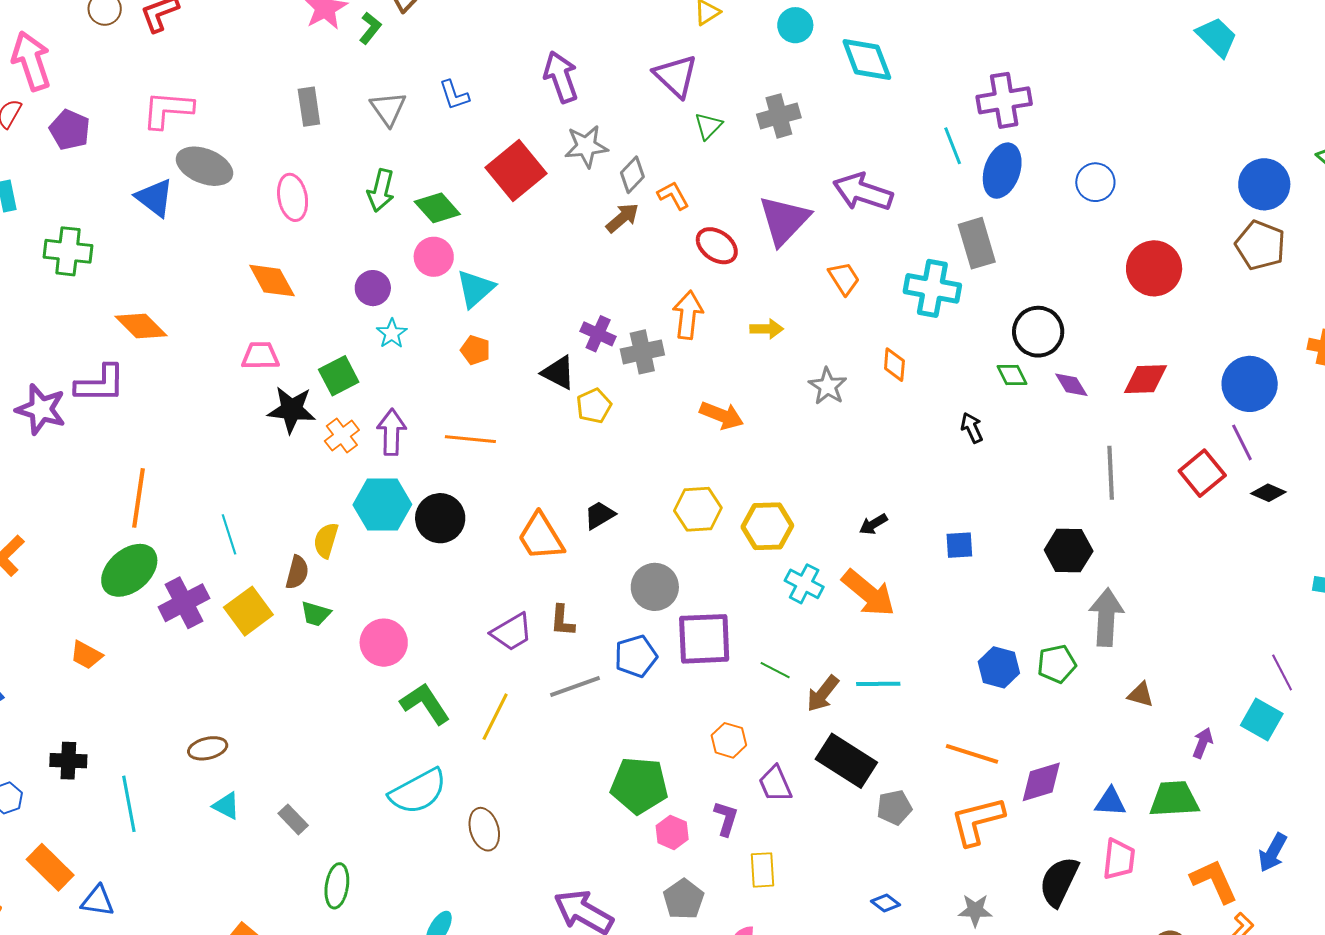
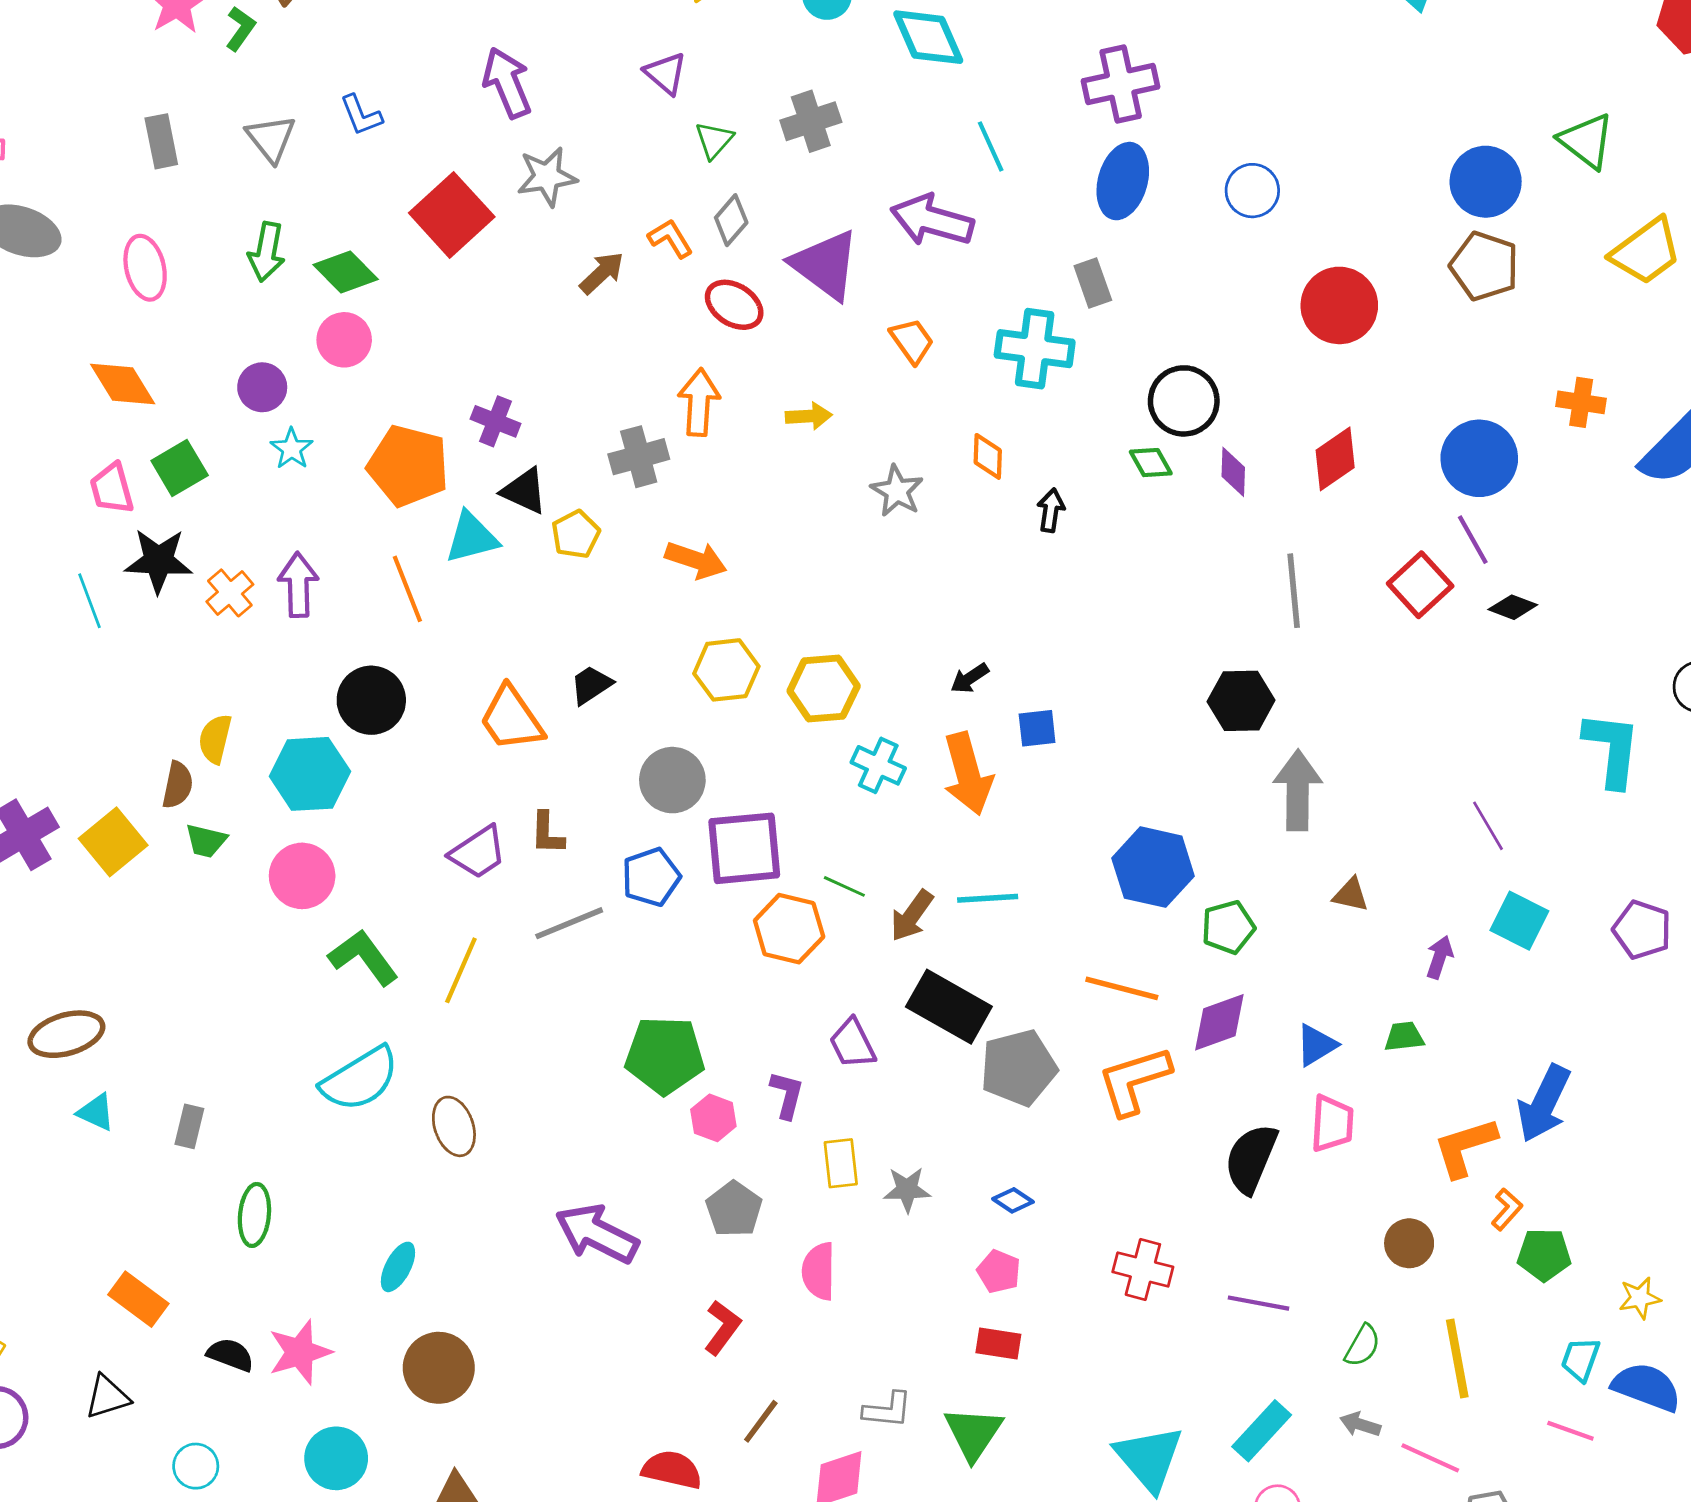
purple triangle: (676, 76) -> (666, 73), size x0.7
cyan line: (953, 146) -> (991, 146), moved
gray diamond: (632, 175) -> (731, 220), moved
purple triangle: (784, 220) -> (825, 265), turned -34
gray rectangle: (977, 243) -> (1093, 283), size x0.7
cyan triangle: (475, 289) -> (472, 538), moved, turned 30
purple cross: (598, 334) -> (496, 421), moved
orange pentagon: (475, 350) -> (408, 466), size x2.0
pink trapezoid: (260, 356) -> (112, 489), turned -102
green square: (339, 376) -> (180, 468), moved
red diamond: (1145, 379) -> (1335, 459), turned -30
purple diamond: (1071, 385) -> (1233, 472), turned 36
orange arrow: (722, 415) -> (696, 560), moved
black arrow: (972, 428) -> (1051, 510), moved, turned 36
orange line: (470, 439) -> (407, 589), turned 66
cyan hexagon: (382, 505) -> (310, 774), moved
cyan line: (229, 534) -> (90, 601), moved
blue square: (959, 545) -> (1037, 728), moved
orange arrow: (868, 593) -> (968, 774), turned 38
green pentagon: (1057, 664) -> (1228, 927), moved
blue hexagon: (999, 667) -> (1153, 867), size x1.4
purple line: (1282, 672) -> (1488, 826), moved
orange hexagon: (729, 740) -> (789, 929), moved, size x1.4
brown ellipse: (208, 748) -> (66, 1034), size x1.4
green trapezoid: (1174, 799) -> (1404, 1037), size x0.6
blue triangle: (1110, 802) -> (1316, 1045), turned -32
gray pentagon: (894, 807) -> (1019, 1068), size x1.6
gray rectangle: (293, 819) -> (189, 1126), turned 60
blue arrow: (1273, 853) -> (1544, 1104), size x1.4
orange L-shape: (1214, 881) -> (1465, 1147), turned -80
gray star: (975, 910) -> (907, 1190), moved

